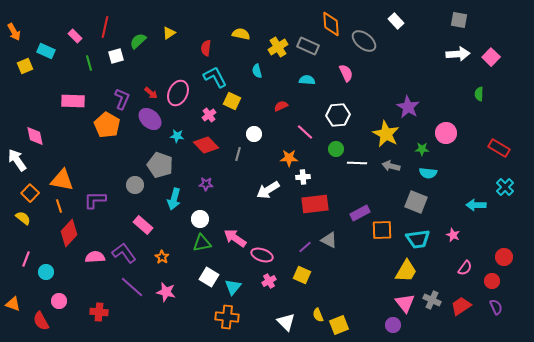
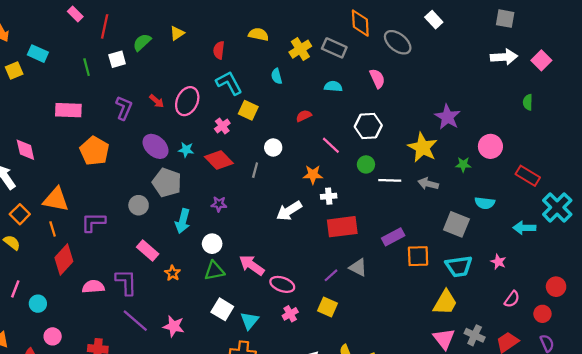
pink rectangle: (75, 36) -> (75, 14), moved
purple ellipse: (150, 119) -> (156, 146), moved
orange pentagon: (107, 125) -> (94, 151), moved
red rectangle: (499, 148) -> (528, 176), moved
cyan semicircle: (428, 173) -> (485, 203), moved
cyan cross: (505, 187) -> (557, 207), size x1.5
purple L-shape: (124, 253) -> (126, 282), turned 35
orange star: (162, 257) -> (173, 273), moved

